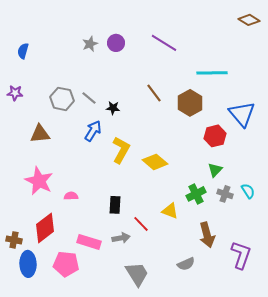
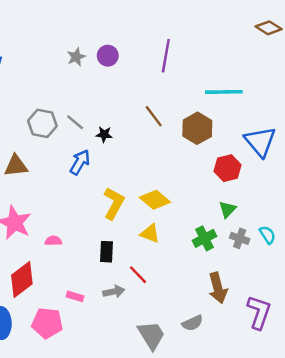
purple line: (164, 43) -> (166, 56), turned 68
yellow L-shape: (121, 150) -> (114, 203), moved
yellow triangle: (170, 211) -> (150, 234), moved
pink rectangle: (89, 242) -> (75, 296), size x0.6
gray trapezoid: (137, 274) -> (151, 335), moved

